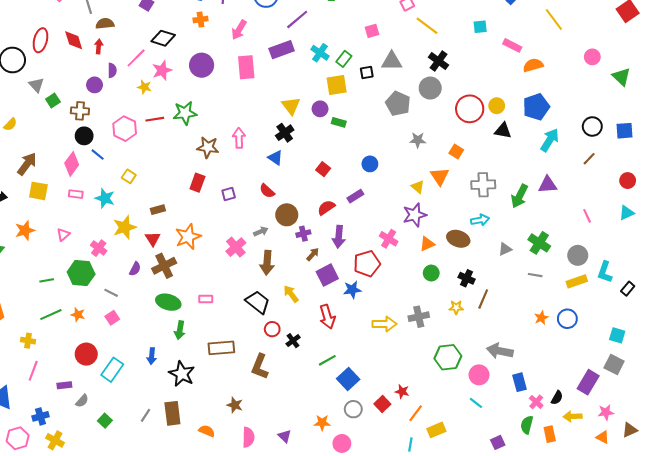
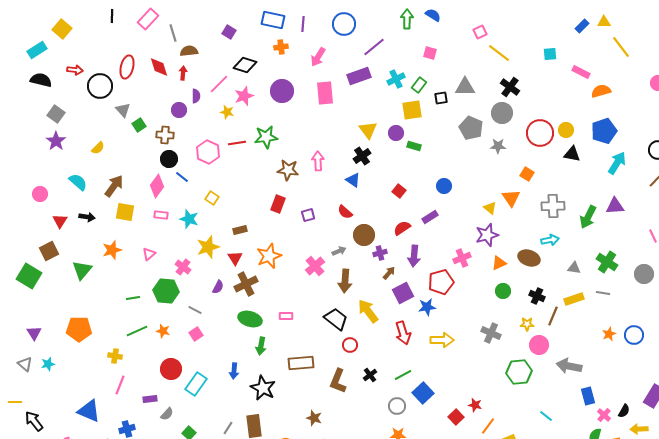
pink square: (372, 31) -> (430, 53), moved, turned 32
cyan cross: (320, 53) -> (396, 79), turned 30
gray star: (418, 140) -> (498, 146), moved
pink cross: (389, 239) -> (462, 258), turned 36
gray triangle: (505, 249) -> (574, 268), turned 32
yellow rectangle: (577, 281) -> (574, 299), moved
yellow arrow: (291, 294) -> (368, 311), size x1.4
gray cross: (419, 317) -> (491, 333), turned 36
yellow arrow: (384, 324) -> (442, 340), moved
black cross: (293, 341) -> (370, 375), moved
pink circle: (479, 375) -> (539, 345), moved
gray circle: (353, 409) -> (397, 406), moved

